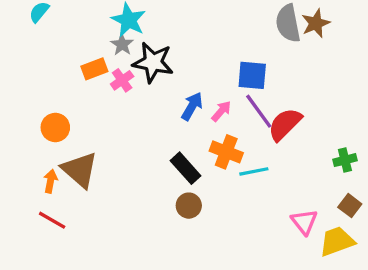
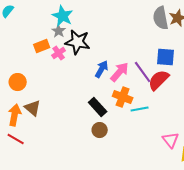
blue square: (252, 75) -> (166, 57), moved
pink arrow: (221, 111) -> (120, 72), size x1.5
brown triangle: (80, 170) -> (33, 108), size x0.7
orange arrow: (50, 181) -> (15, 115), size x1.5

